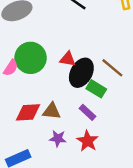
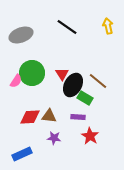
red triangle: (68, 59) -> (62, 74), turned 48
purple rectangle: (88, 112) -> (78, 117), turned -40
red star: (88, 141) -> (90, 136), moved

